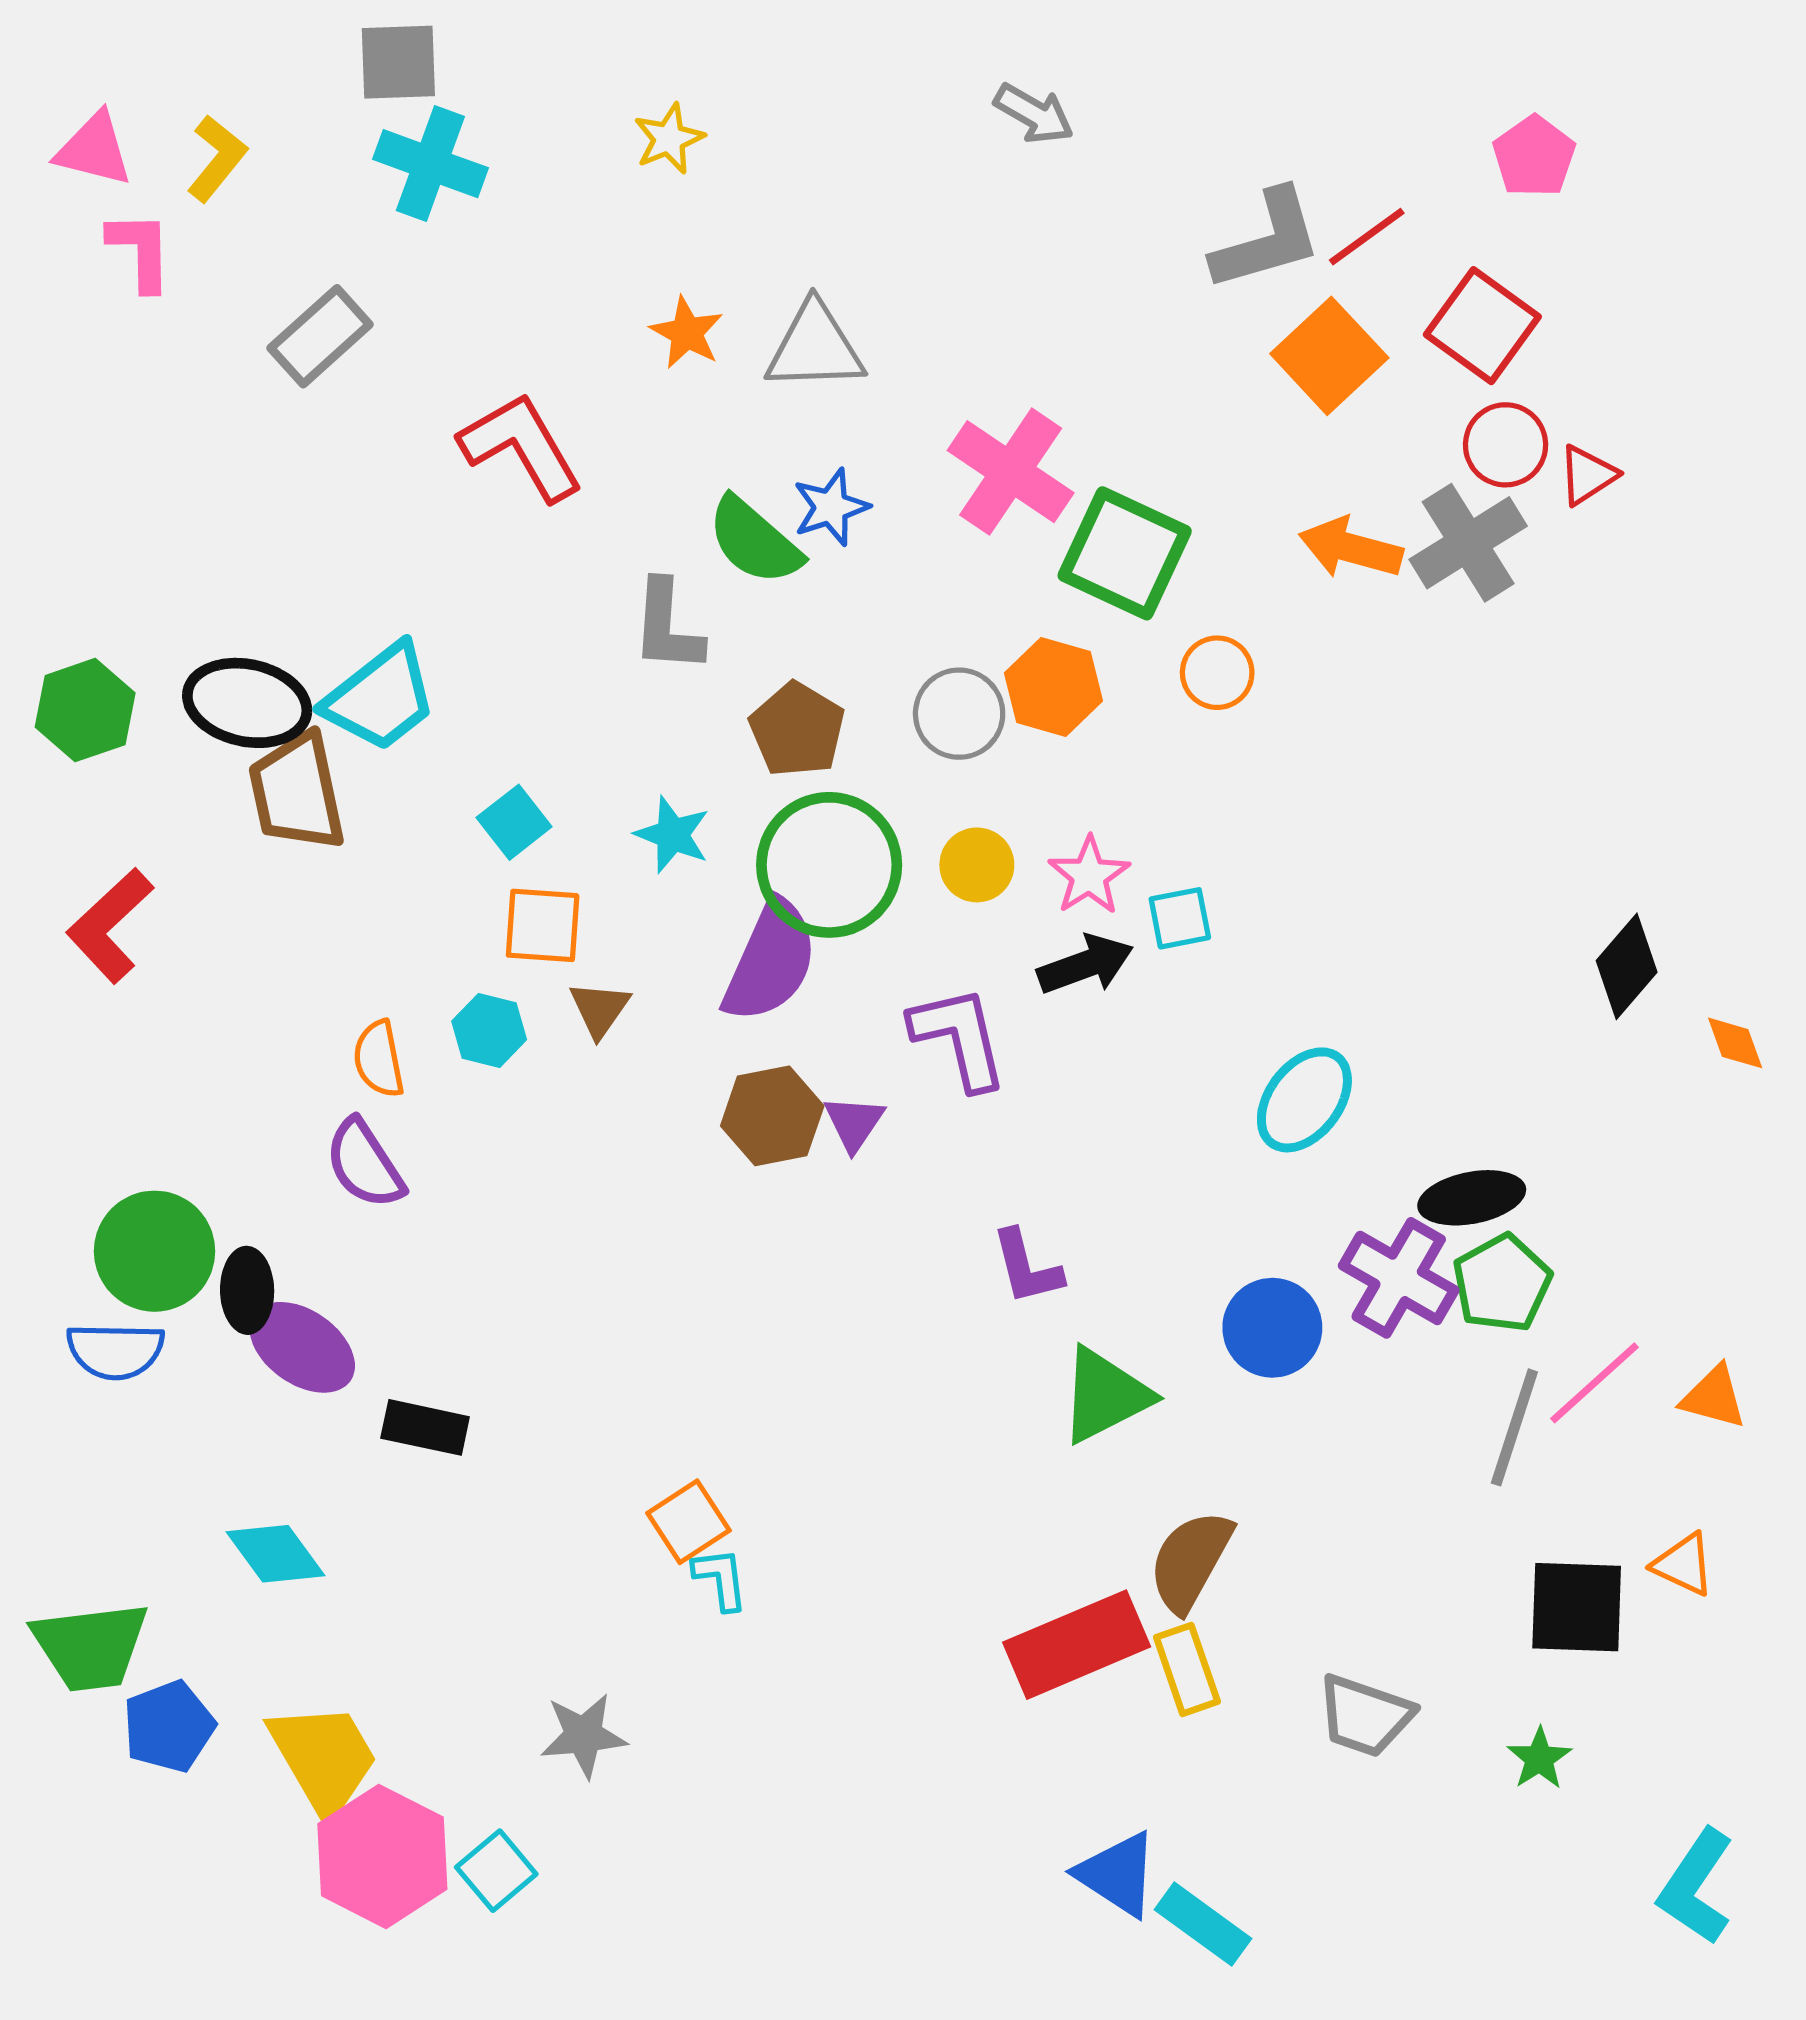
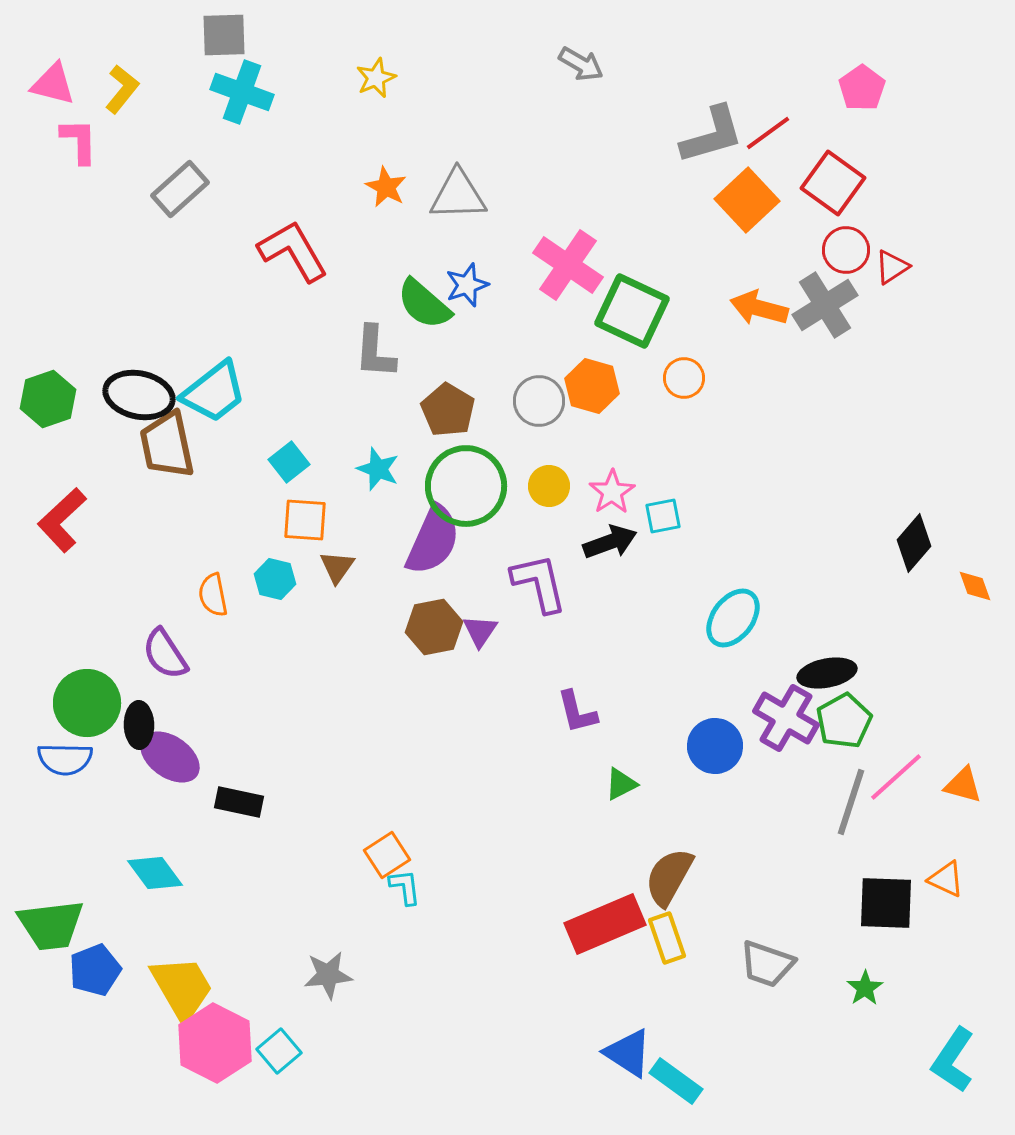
purple semicircle: (365, 1164) -> (165, 654), moved
green triangle: (1105, 1395) -> (621, 784), size x0.6

